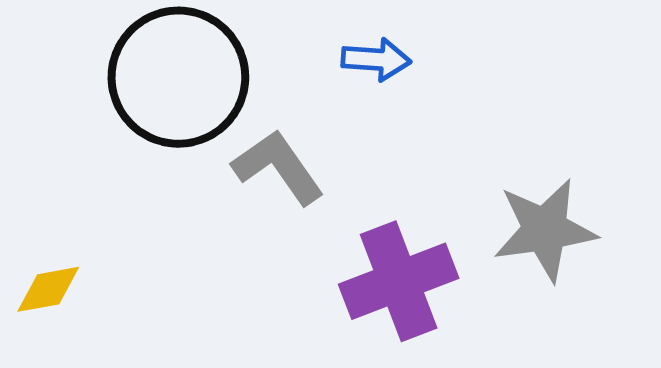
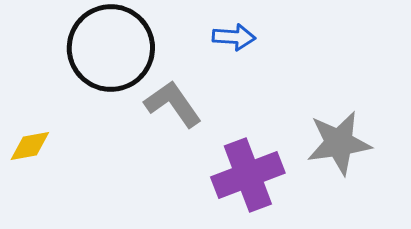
yellow diamond: (48, 289) -> (30, 146), moved

